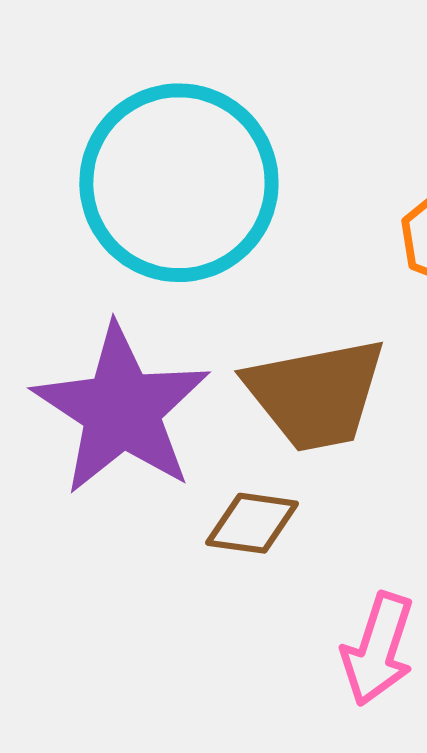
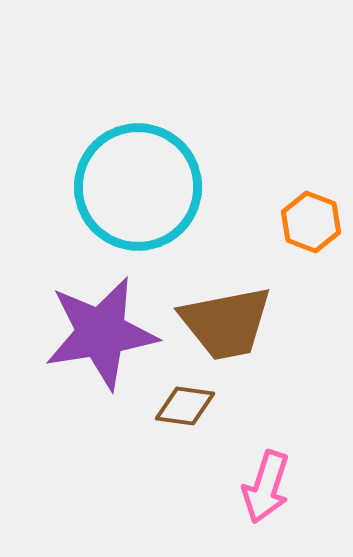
purple star: (121, 410) -> (101, 333), turned 30

